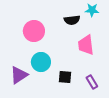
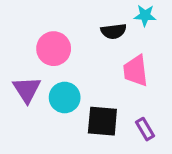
purple triangle: (19, 75) -> (27, 90), moved, turned -30
black square: (65, 77) -> (102, 121), size x1.5

